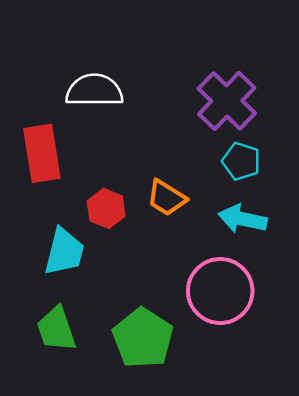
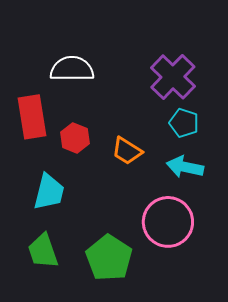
red hexagon: (106, 208) -> (75, 138), moved

